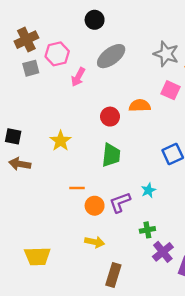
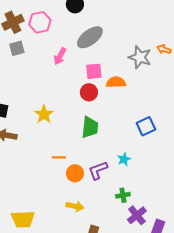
pink hexagon: (57, 54) -> (40, 22), moved
gray star: (166, 54) -> (140, 57), moved
pink square: (171, 90) -> (94, 71), moved, turned -30

